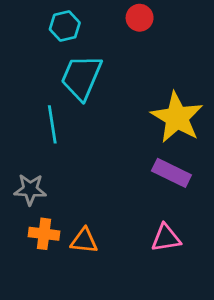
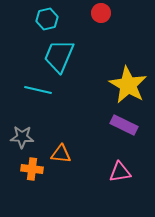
cyan line: (52, 124) -> (38, 90), turned -68
orange triangle: (84, 241) -> (61, 154), moved

